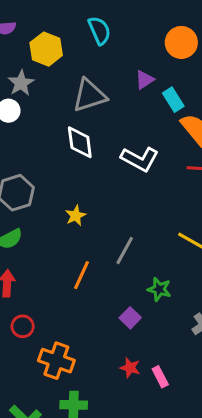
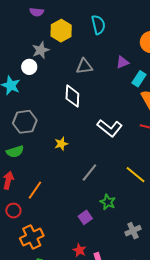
gray triangle: (89, 96) -> (84, 66), size x0.7
cyan rectangle: (173, 100) -> (139, 79), turned 56
white L-shape: (140, 159) -> (110, 128), moved
orange line: (81, 275) -> (35, 190), moved
orange cross: (56, 361) -> (32, 237), turned 35

